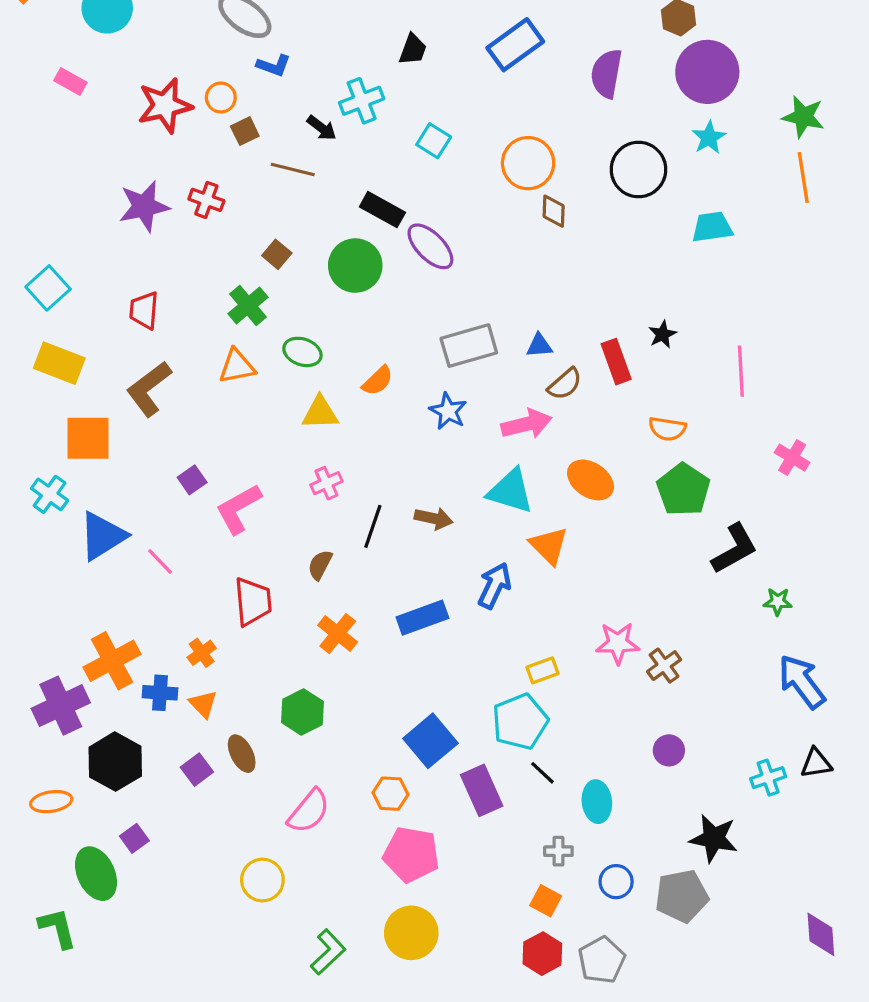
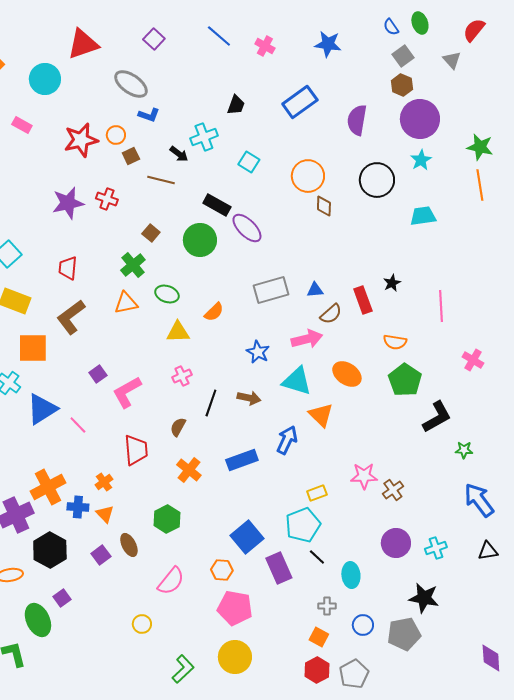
blue star: (448, 411) -> (258, 352), moved
purple circle: (669, 750) -> (396, 543), size x1.5
cyan cross: (768, 778) -> (436, 548), moved
yellow circle: (262, 880) -> (142, 624), size x0.7

